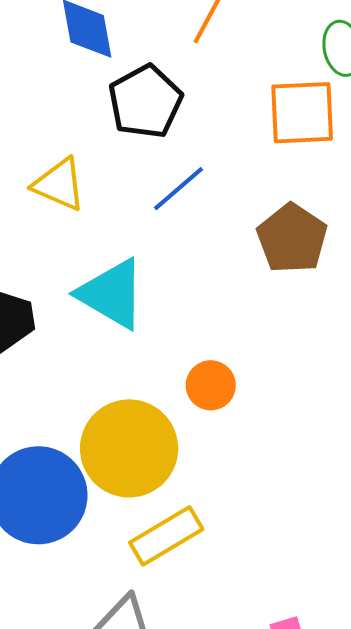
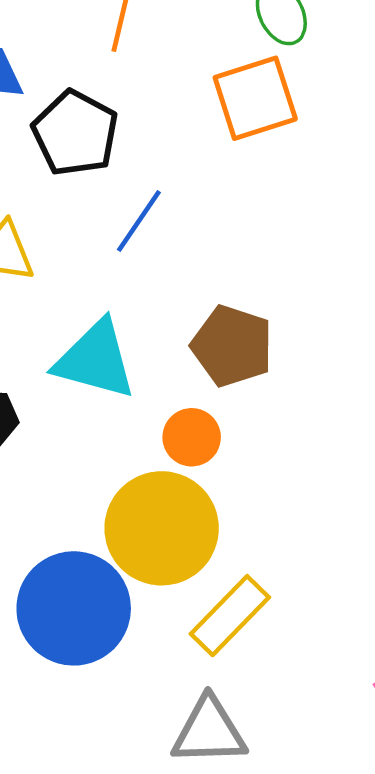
brown pentagon: (292, 238) -> (232, 346), moved
orange circle: (211, 385) -> (192, 437), moved

